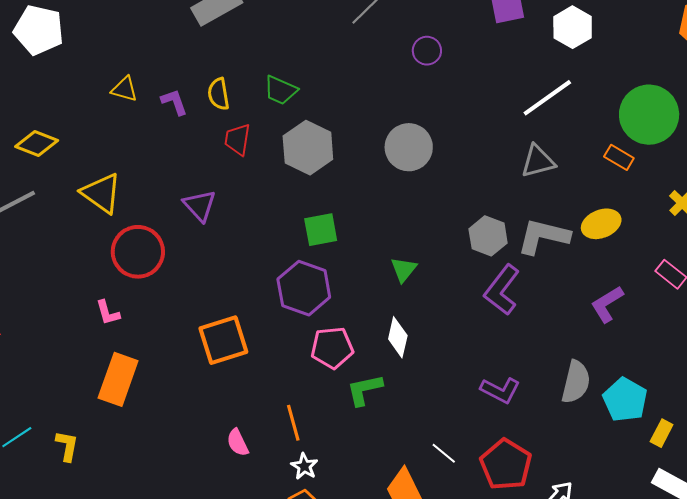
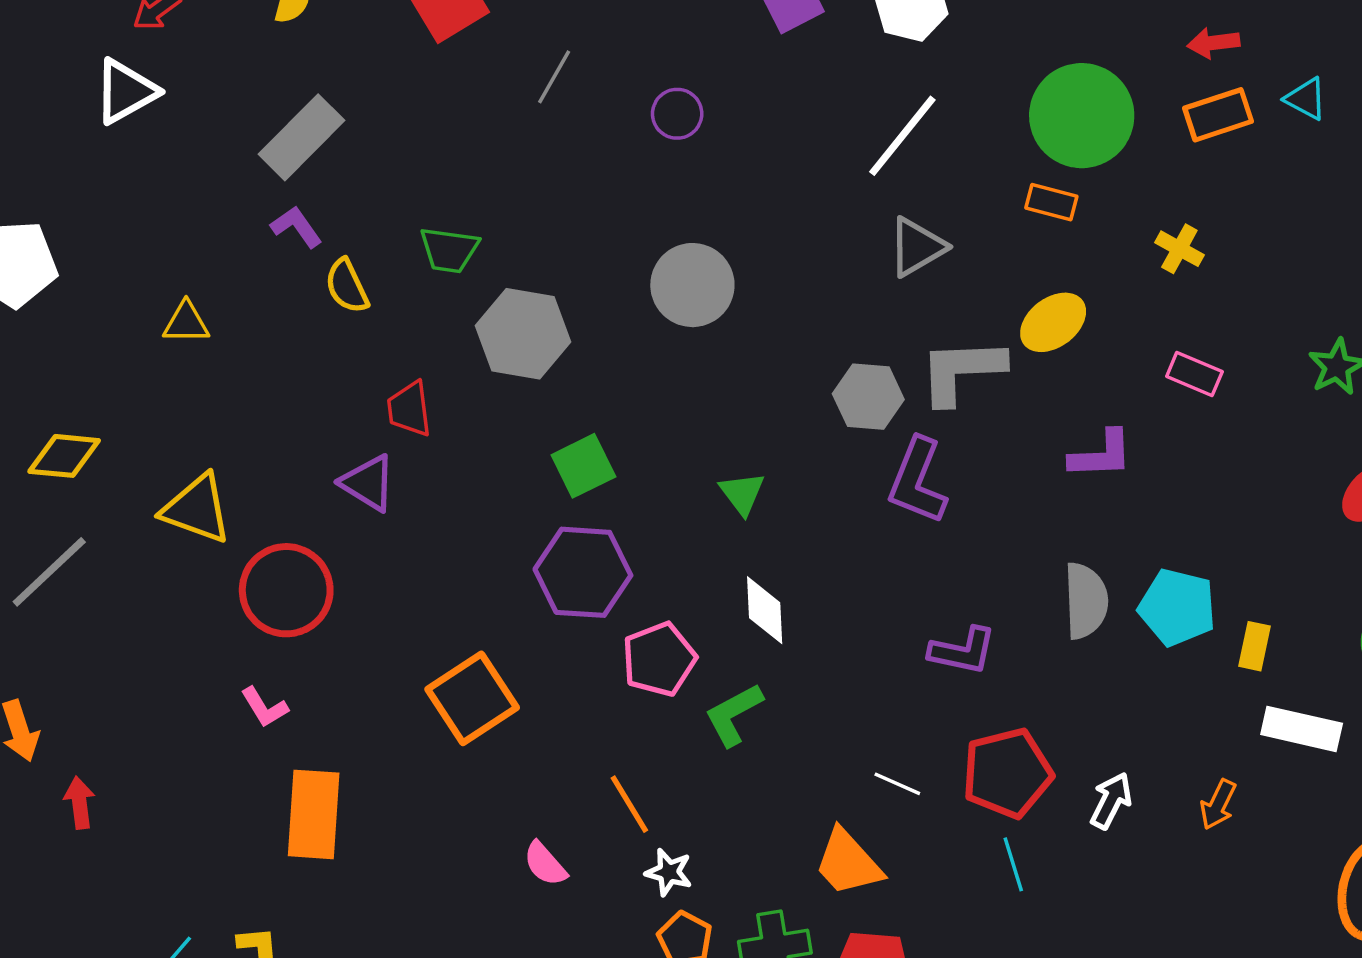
purple L-shape: (174, 102) -> (296, 227), moved
red trapezoid: (237, 139) -> (409, 409), moved
purple L-shape: (607, 304) -> (1101, 455), turned -135
red pentagon: (506, 464) -> (1007, 773), turned -30

